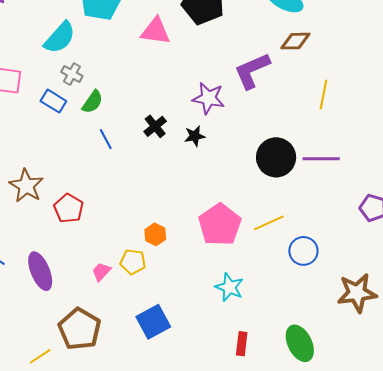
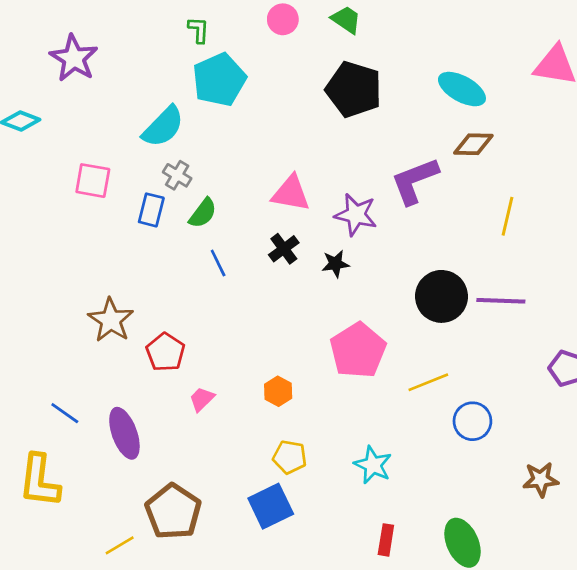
pink triangle: (156, 31) -> (291, 193), moved
blue rectangle: (53, 101) -> (151, 210), turned 70
pink pentagon: (220, 225) -> (358, 350), moved
yellow pentagon: (133, 262) -> (290, 457), moved
pink trapezoid: (101, 272) -> (202, 399), moved
brown star: (357, 293) -> (541, 479), size x0.7

